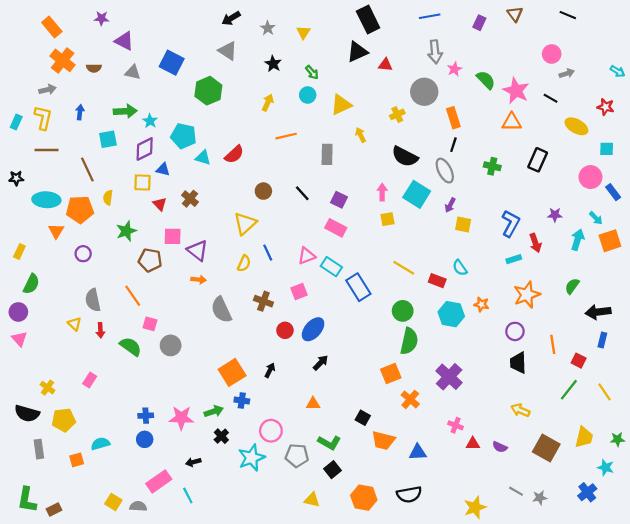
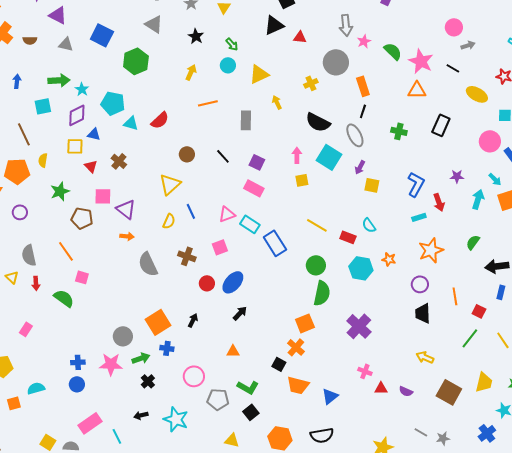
gray circle: (171, 345) -> (123, 336), moved
orange cross: (410, 399) -> (296, 347), moved
blue triangle: (418, 452) -> (330, 396), turned -36
cyan star: (252, 458) -> (176, 419), moved, turned -30
black arrow: (193, 462) -> (141, 415), moved

